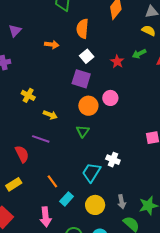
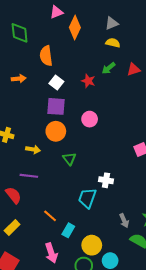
orange circle: (88, 106) -> (56, 131), moved
yellow circle: (95, 205) -> (92, 245), moved

